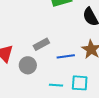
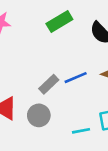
blue line: (66, 56) -> (76, 78), moved

